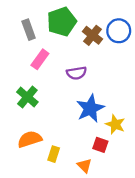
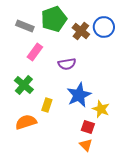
gray rectangle: (29, 30) -> (25, 26), turned -48
yellow rectangle: (54, 154) -> (47, 105), moved
orange triangle: (84, 165) -> (86, 145), moved

